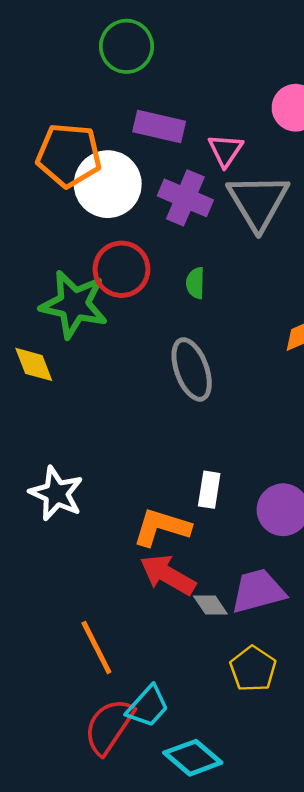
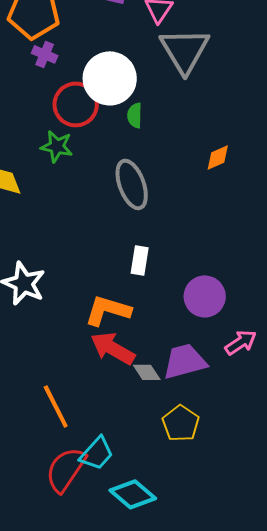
white circle: (108, 184) -> (110, 78), moved
purple cross: (185, 198) -> (45, 54), moved, size x0.6
green star: (74, 304) -> (57, 146), moved, size x0.6
white rectangle: (209, 490) -> (140, 260), moved

